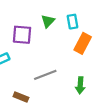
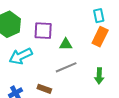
green triangle: (48, 21) -> (66, 44), moved, turned 48
cyan rectangle: (73, 22) -> (99, 16), moved

